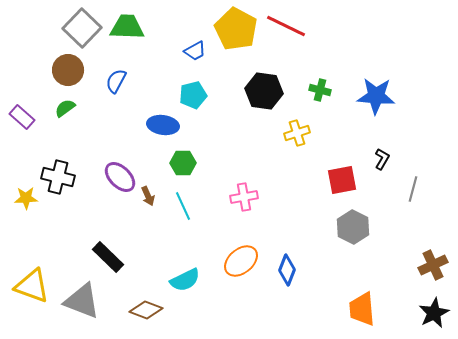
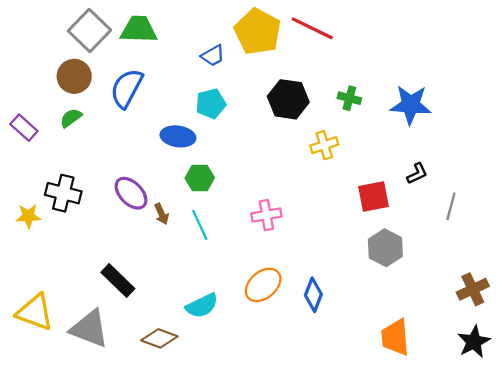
blue semicircle: (116, 81) -> (127, 88), size x1.5
black L-shape: (382, 159) -> (417, 174), turned 35

